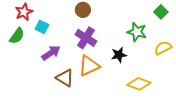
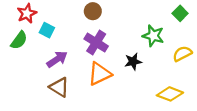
brown triangle: (65, 78) -> (59, 87), moved
yellow diamond: (139, 84) -> (170, 94), moved

